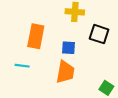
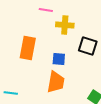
cyan line: (22, 66) -> (11, 93), moved

